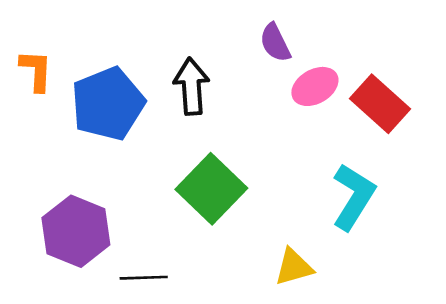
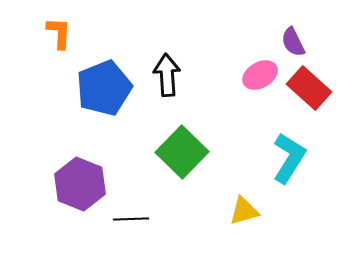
purple semicircle: (275, 43) -> (293, 42), moved
orange L-shape: (36, 71) -> (59, 33), moved

